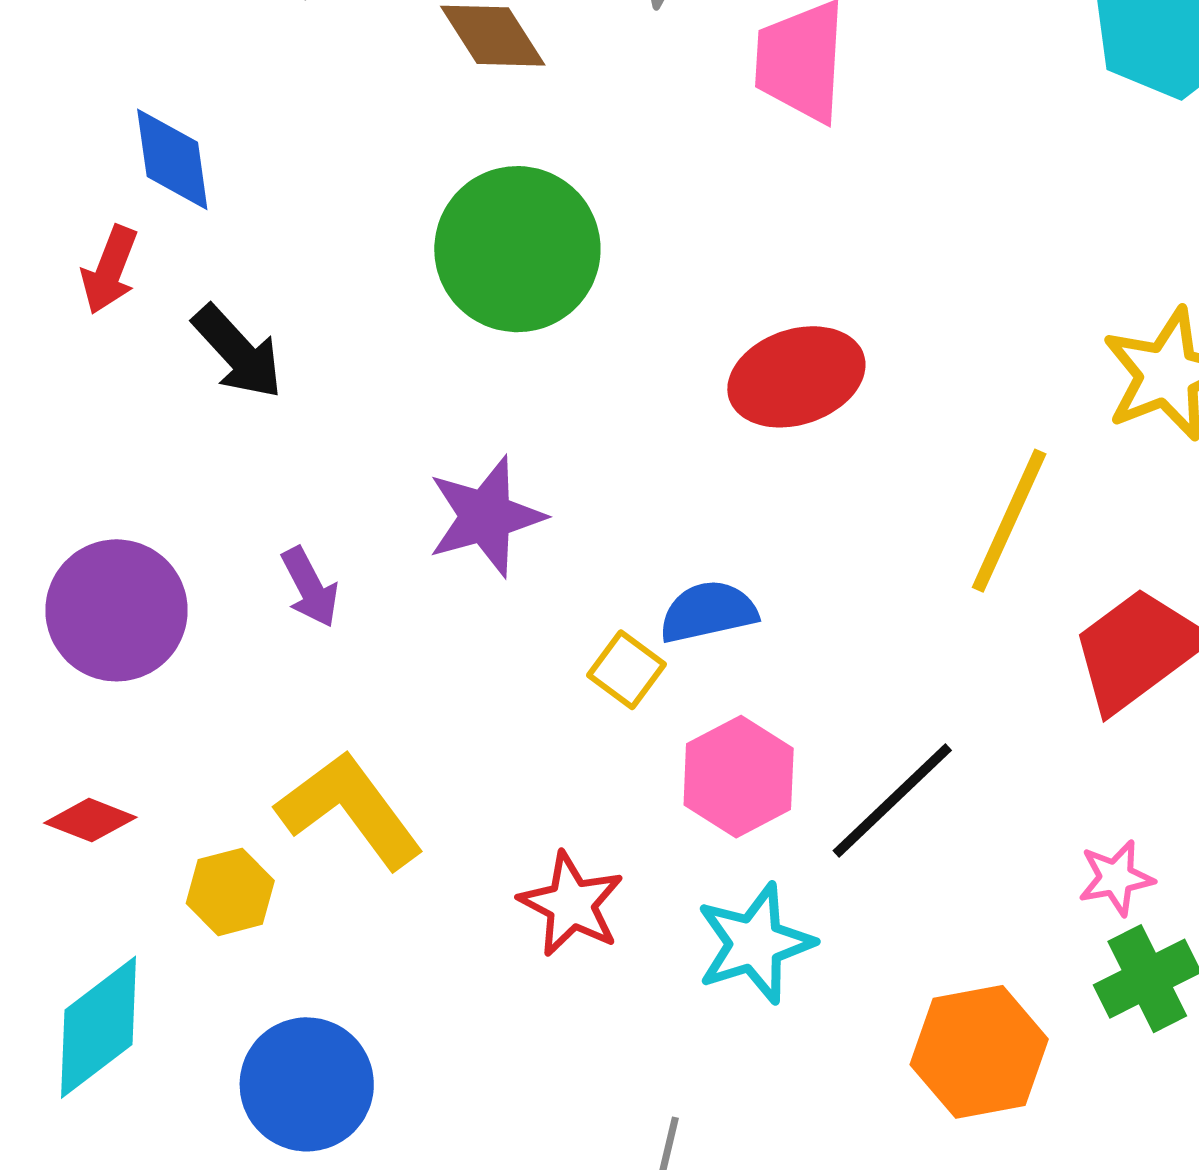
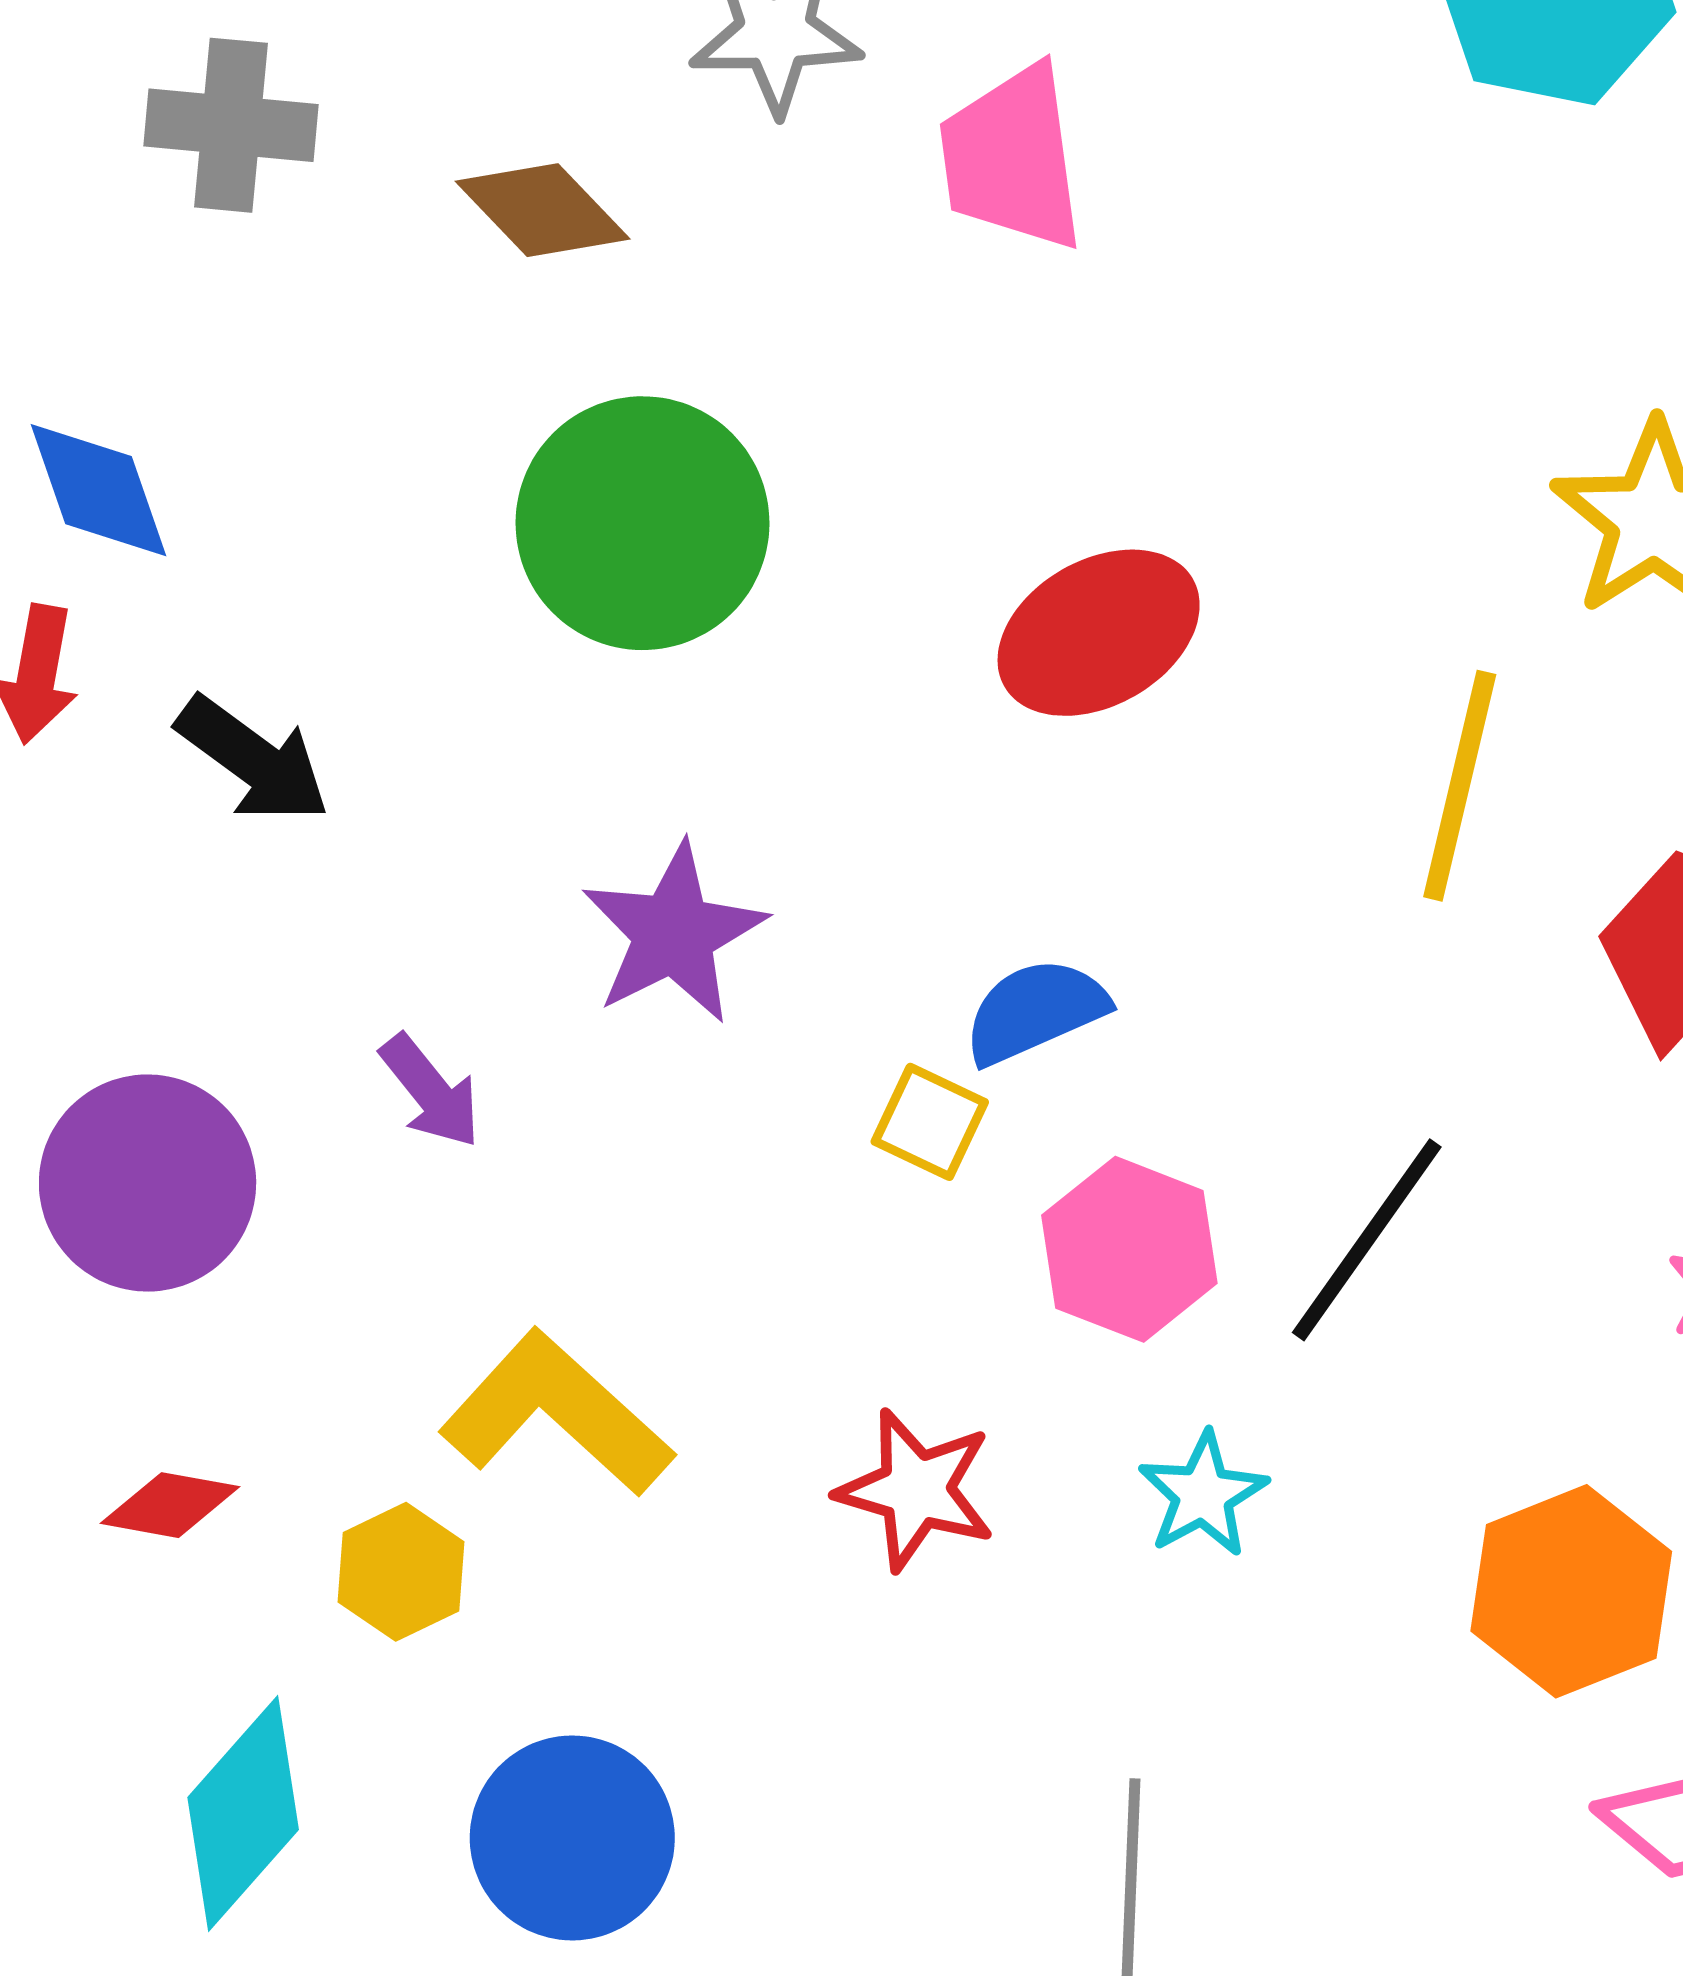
cyan star: (755, 943) -> (1203, 1495), size x0.7

